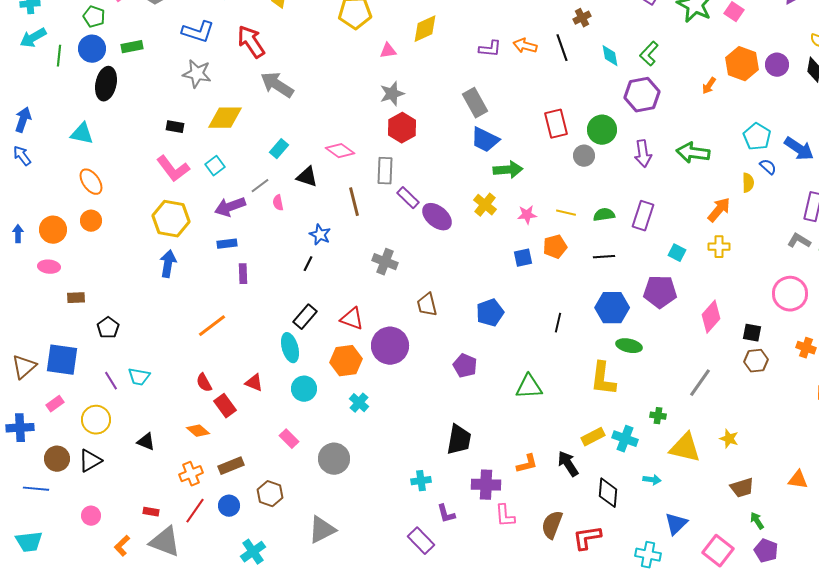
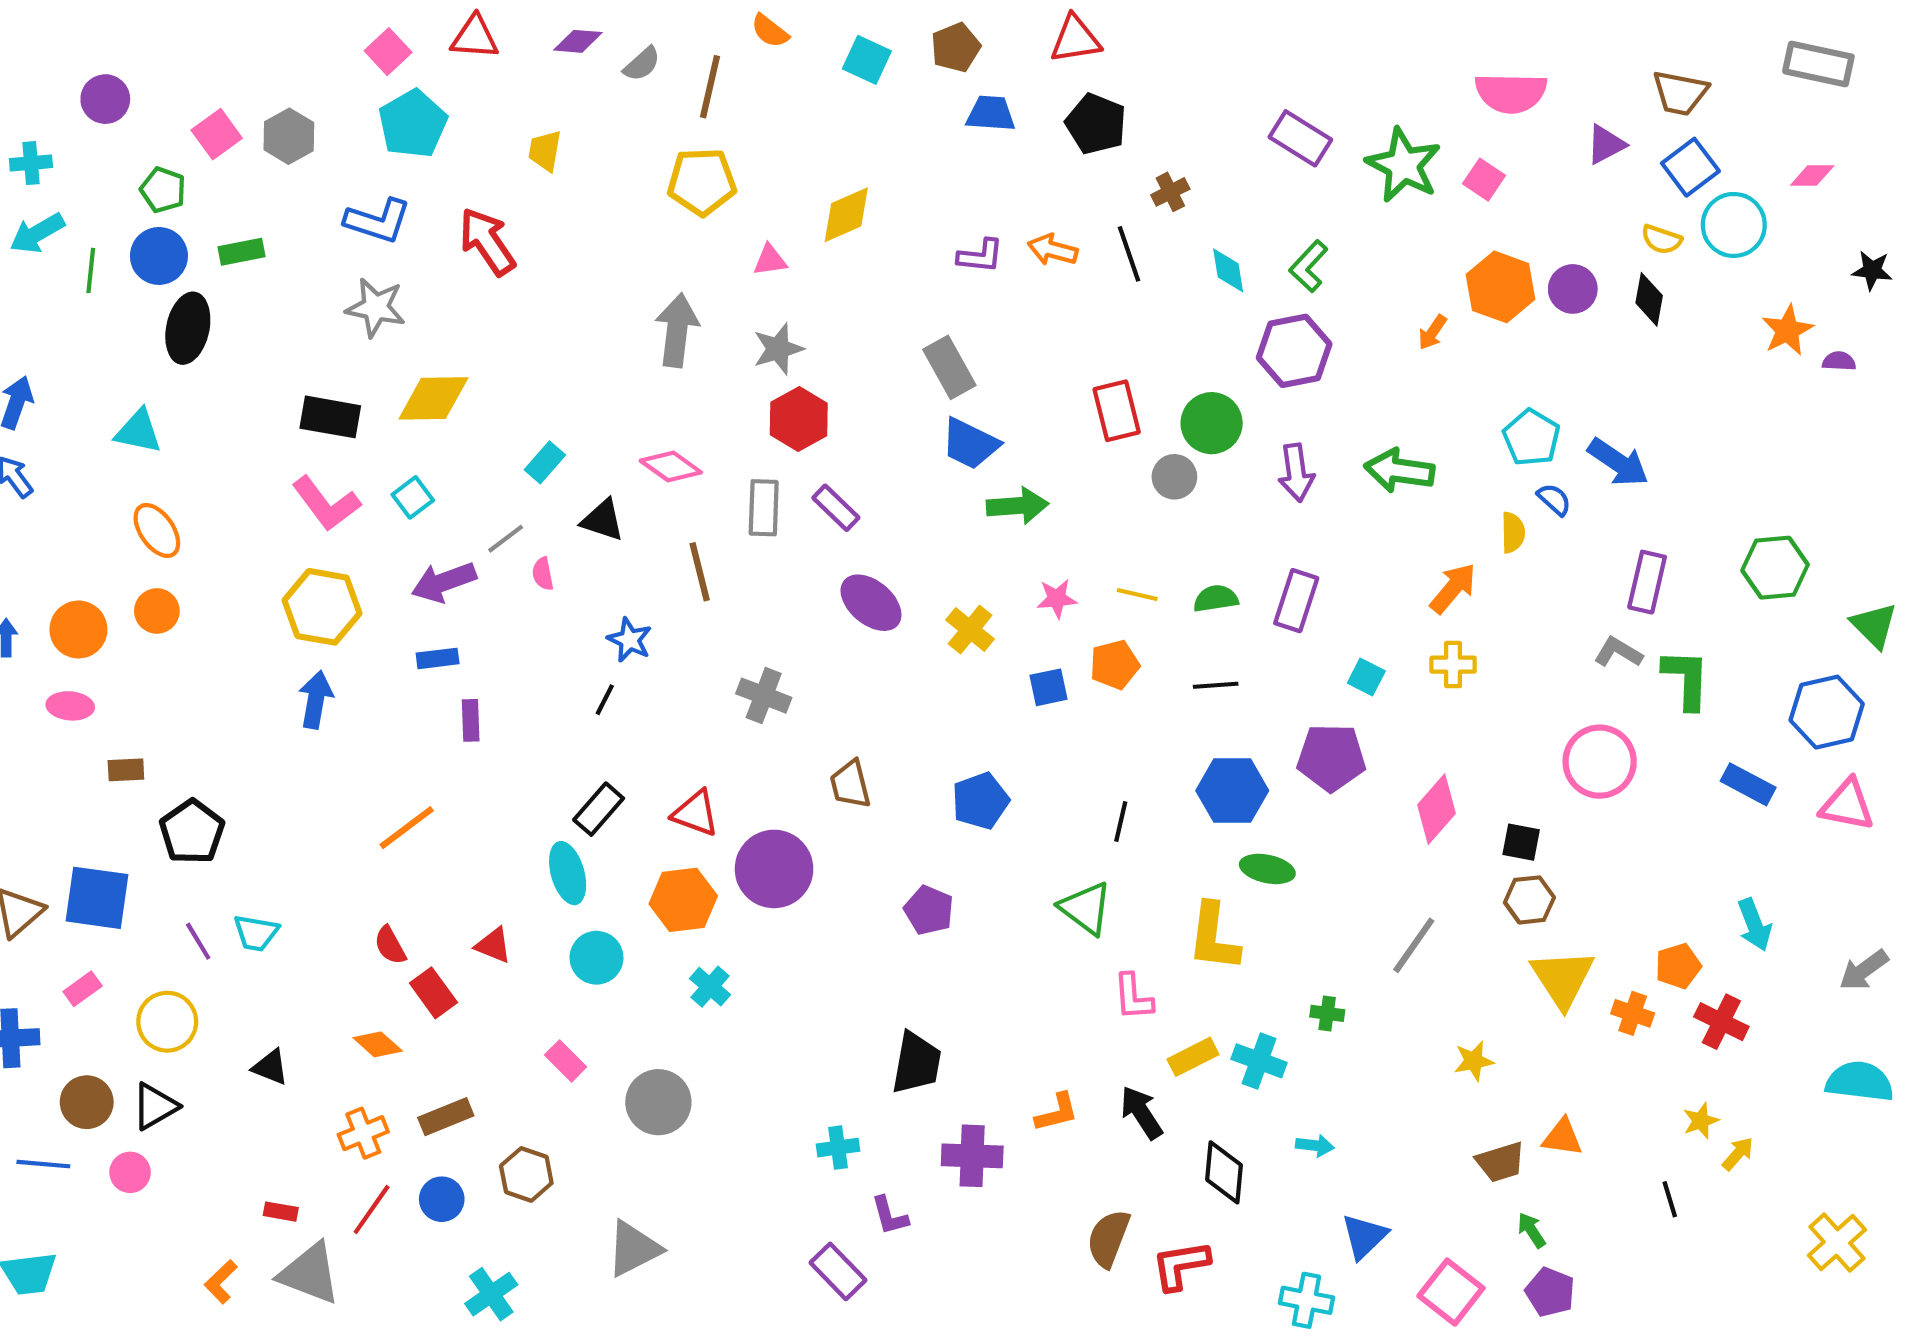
gray arrow: (277, 85) -> (677, 330), moved, turned 64
black rectangle: (175, 127) -> (330, 417), size x1.6
purple rectangle: (408, 198) -> (836, 508), moved
yellow cross: (485, 205) -> (970, 630), moved
black pentagon: (108, 328) -> (192, 832), size x1.4
orange cross: (806, 348) -> (1633, 1013), moved
green triangle: (529, 387) -> (1086, 908), moved, turned 40
yellow star: (729, 439) -> (1474, 1061), turned -30
yellow triangle: (685, 448) -> (1562, 978), moved, turned 44
orange triangle: (798, 480) -> (1562, 1137), moved
pink circle: (91, 516) -> (130, 1172), moved
pink L-shape: (505, 516) -> (1133, 997), moved

